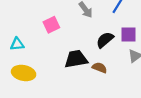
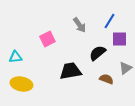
purple square: (128, 34) -> (119, 39), moved
brown semicircle: (100, 68) -> (106, 79), moved

